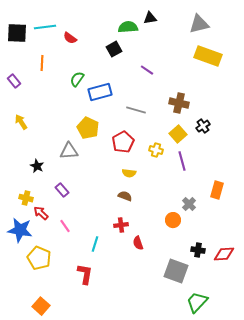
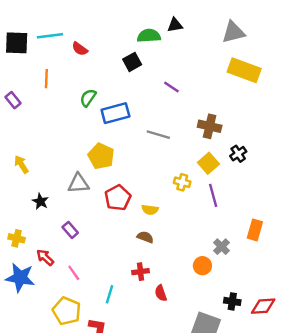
yellow arrow: (21, 122) -> (21, 164), moved
red pentagon: (123, 142) -> (118, 198), moved
yellow cross: (26, 198) -> (17, 238), moved
yellow pentagon: (39, 258) -> (67, 311), moved

